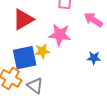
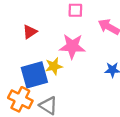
red triangle: (23, 19) -> (30, 32), size x0.6

